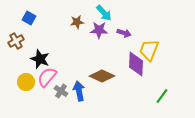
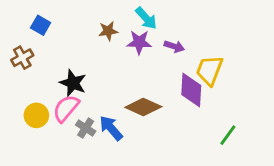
black star: (40, 59) -> (73, 83), moved
blue arrow: (79, 91) -> (111, 128), turned -30

